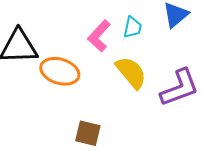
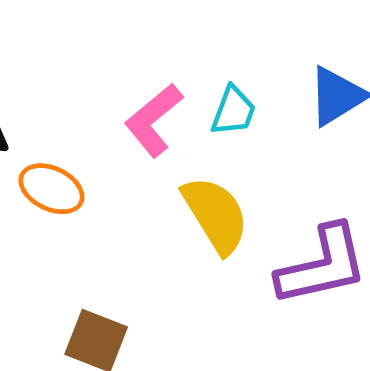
orange ellipse: (60, 71) -> (52, 189), size x0.7

